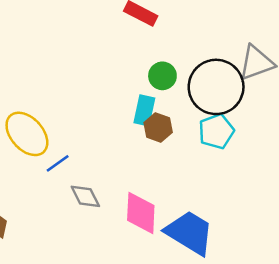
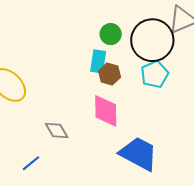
blue line: (58, 163) -> (31, 163), moved
pink diamond: (141, 213) -> (106, 111), moved

